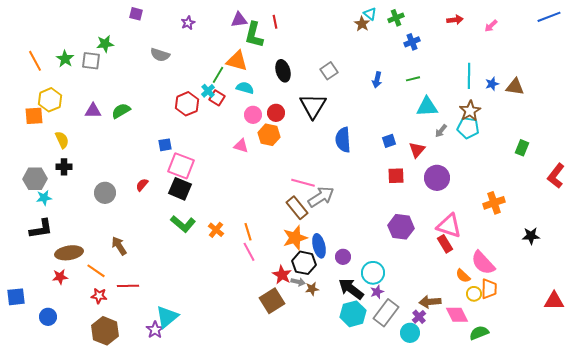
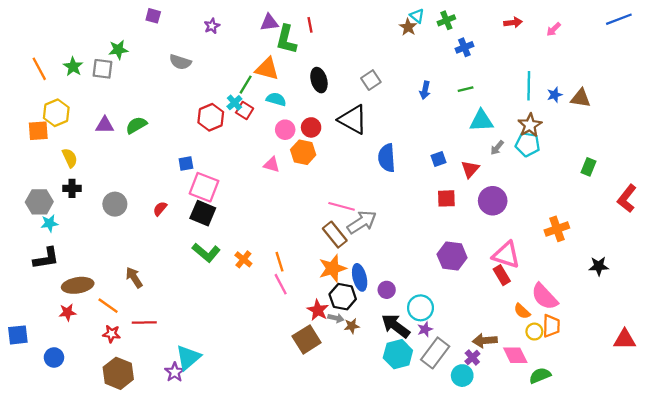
black triangle: (313, 106) -> (353, 120), turned -32
gray circle: (105, 193) -> (115, 204), moved

